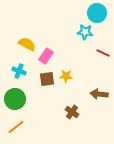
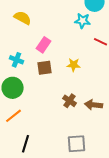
yellow semicircle: (27, 44) -> (23, 18), moved
yellow star: (66, 76) -> (74, 65), moved
brown arrow: (99, 94) -> (94, 105), moved

